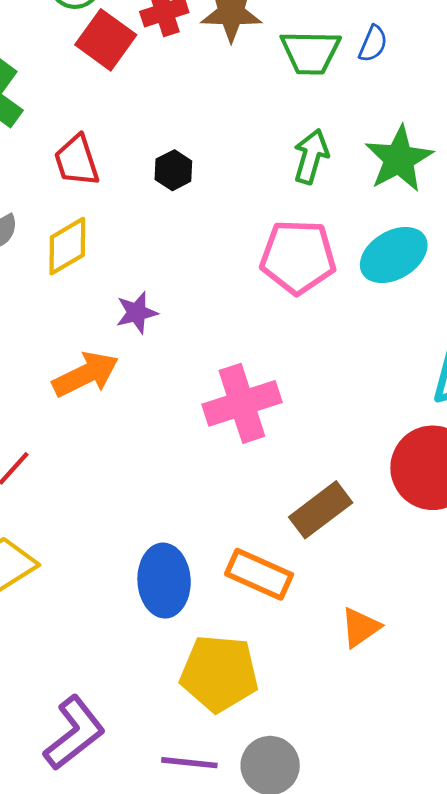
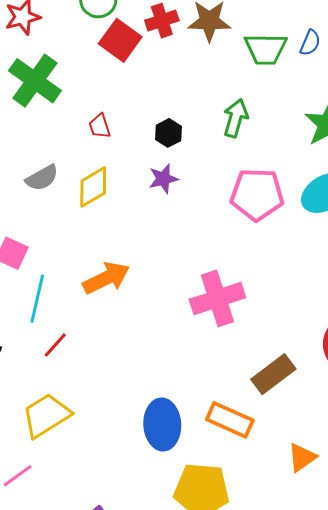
green arrow: (311, 156) -> (236, 118), moved
red trapezoid: (77, 161) -> (100, 126), size x0.7
purple star: (137, 313) -> (163, 179), moved

